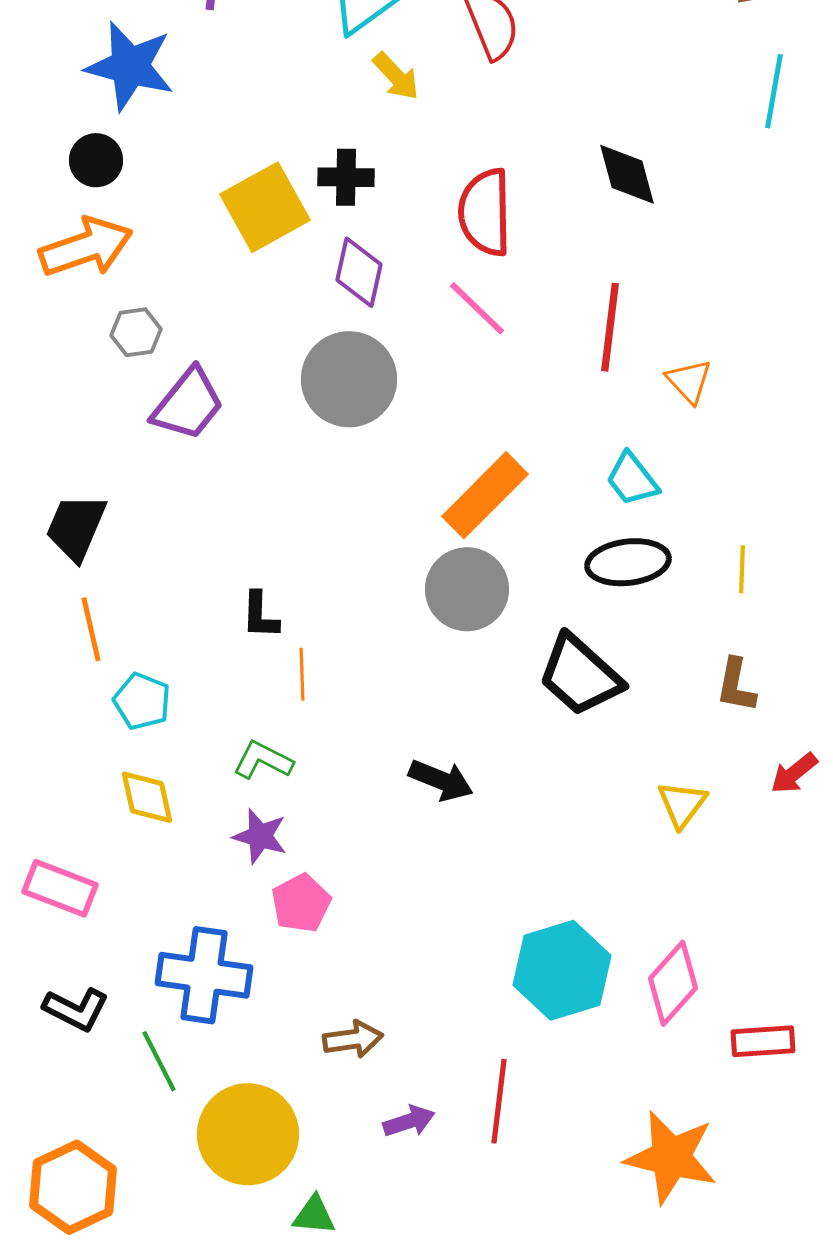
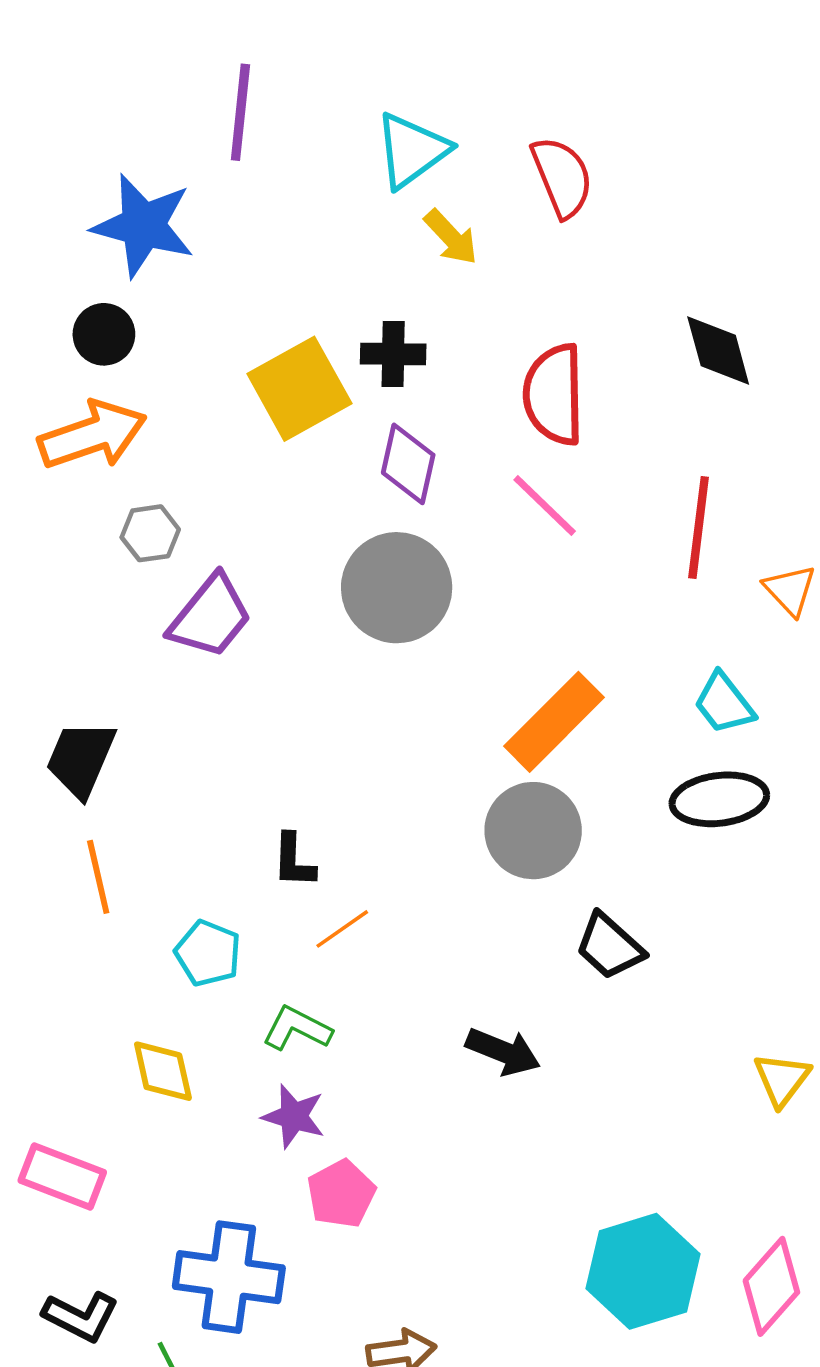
orange line: (302, 674) -> (342, 929), turned 57
black trapezoid: (580, 675) -> (609, 946), moved, size x0.7
cyan pentagon: (142, 701) -> (208, 953), moved

